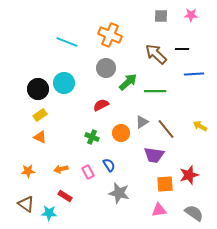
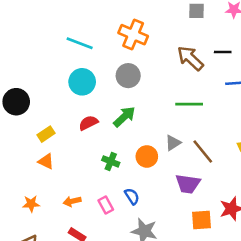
green arrow: (128, 82) -> (124, 117), moved
cyan circle: (64, 83) -> (82, 82), moved
black circle: (38, 89) -> (16, 102), moved
red semicircle: (101, 105) -> (88, 123), moved

